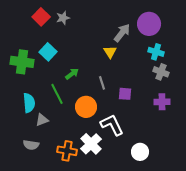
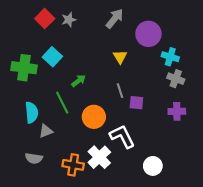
purple circle: (149, 24) -> (148, 34), moved
gray arrow: (122, 33) -> (115, 19), moved
gray line: (102, 83) -> (120, 91), moved

